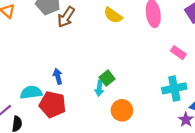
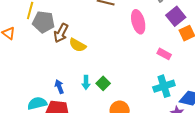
yellow semicircle: (113, 15) -> (78, 45), moved
cyan arrow: (99, 88) -> (86, 82), moved

